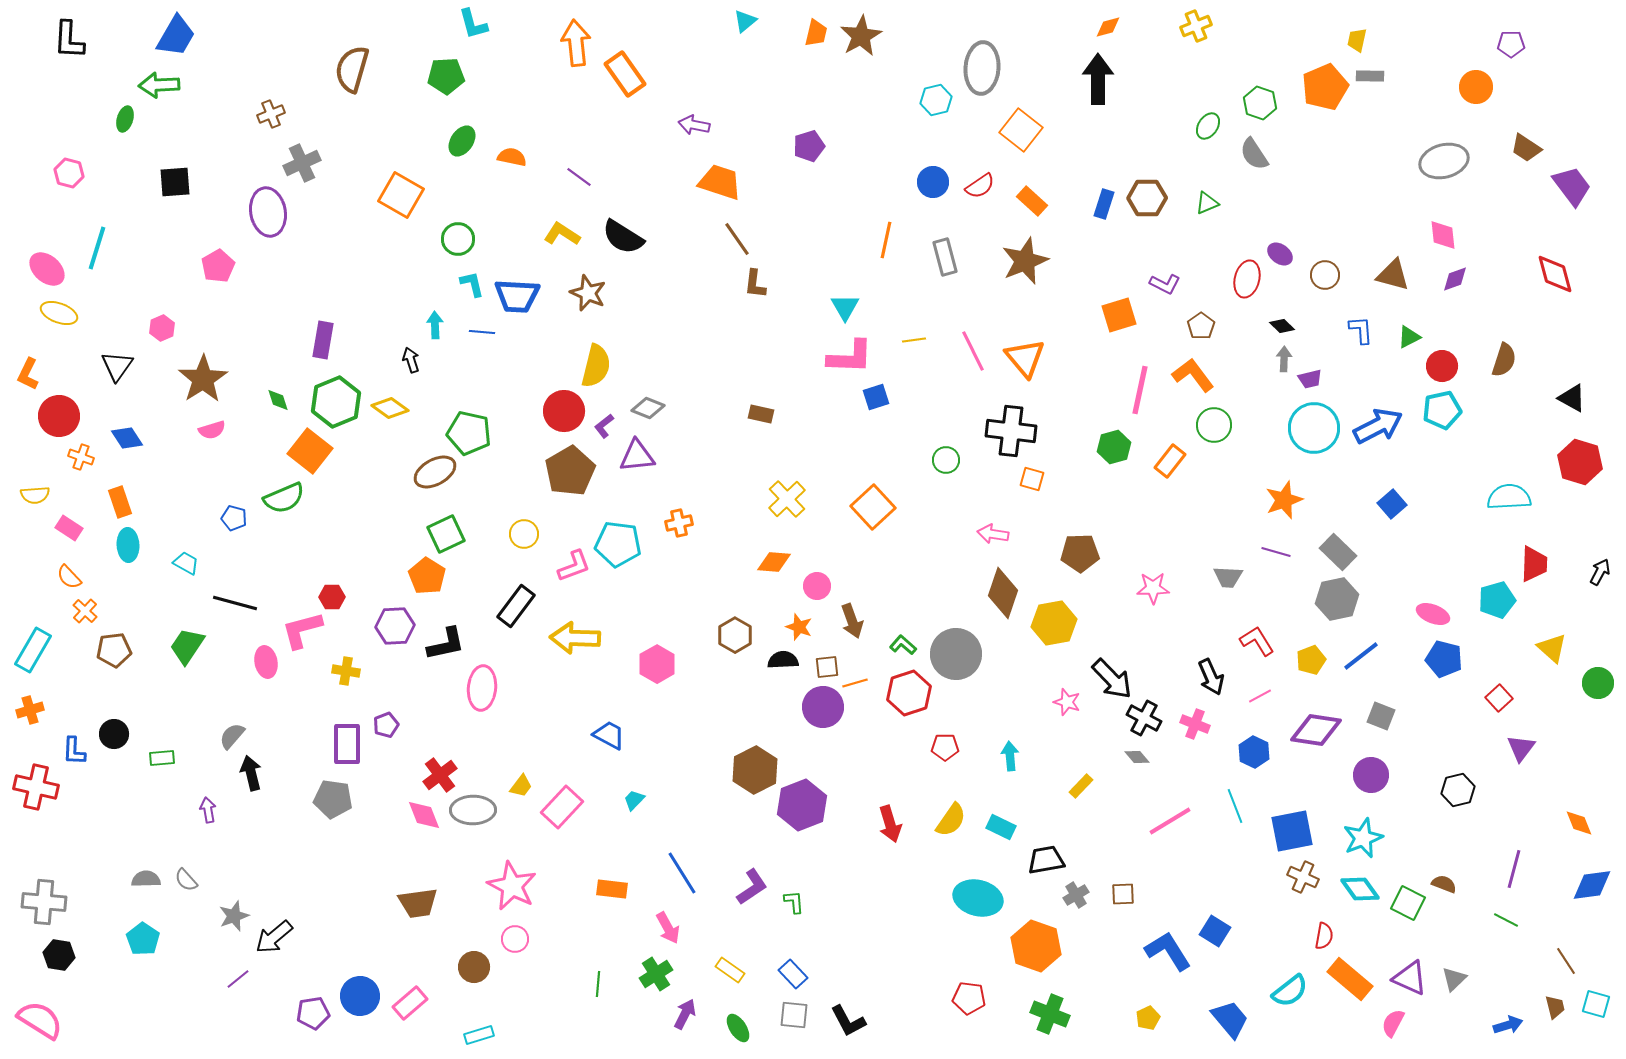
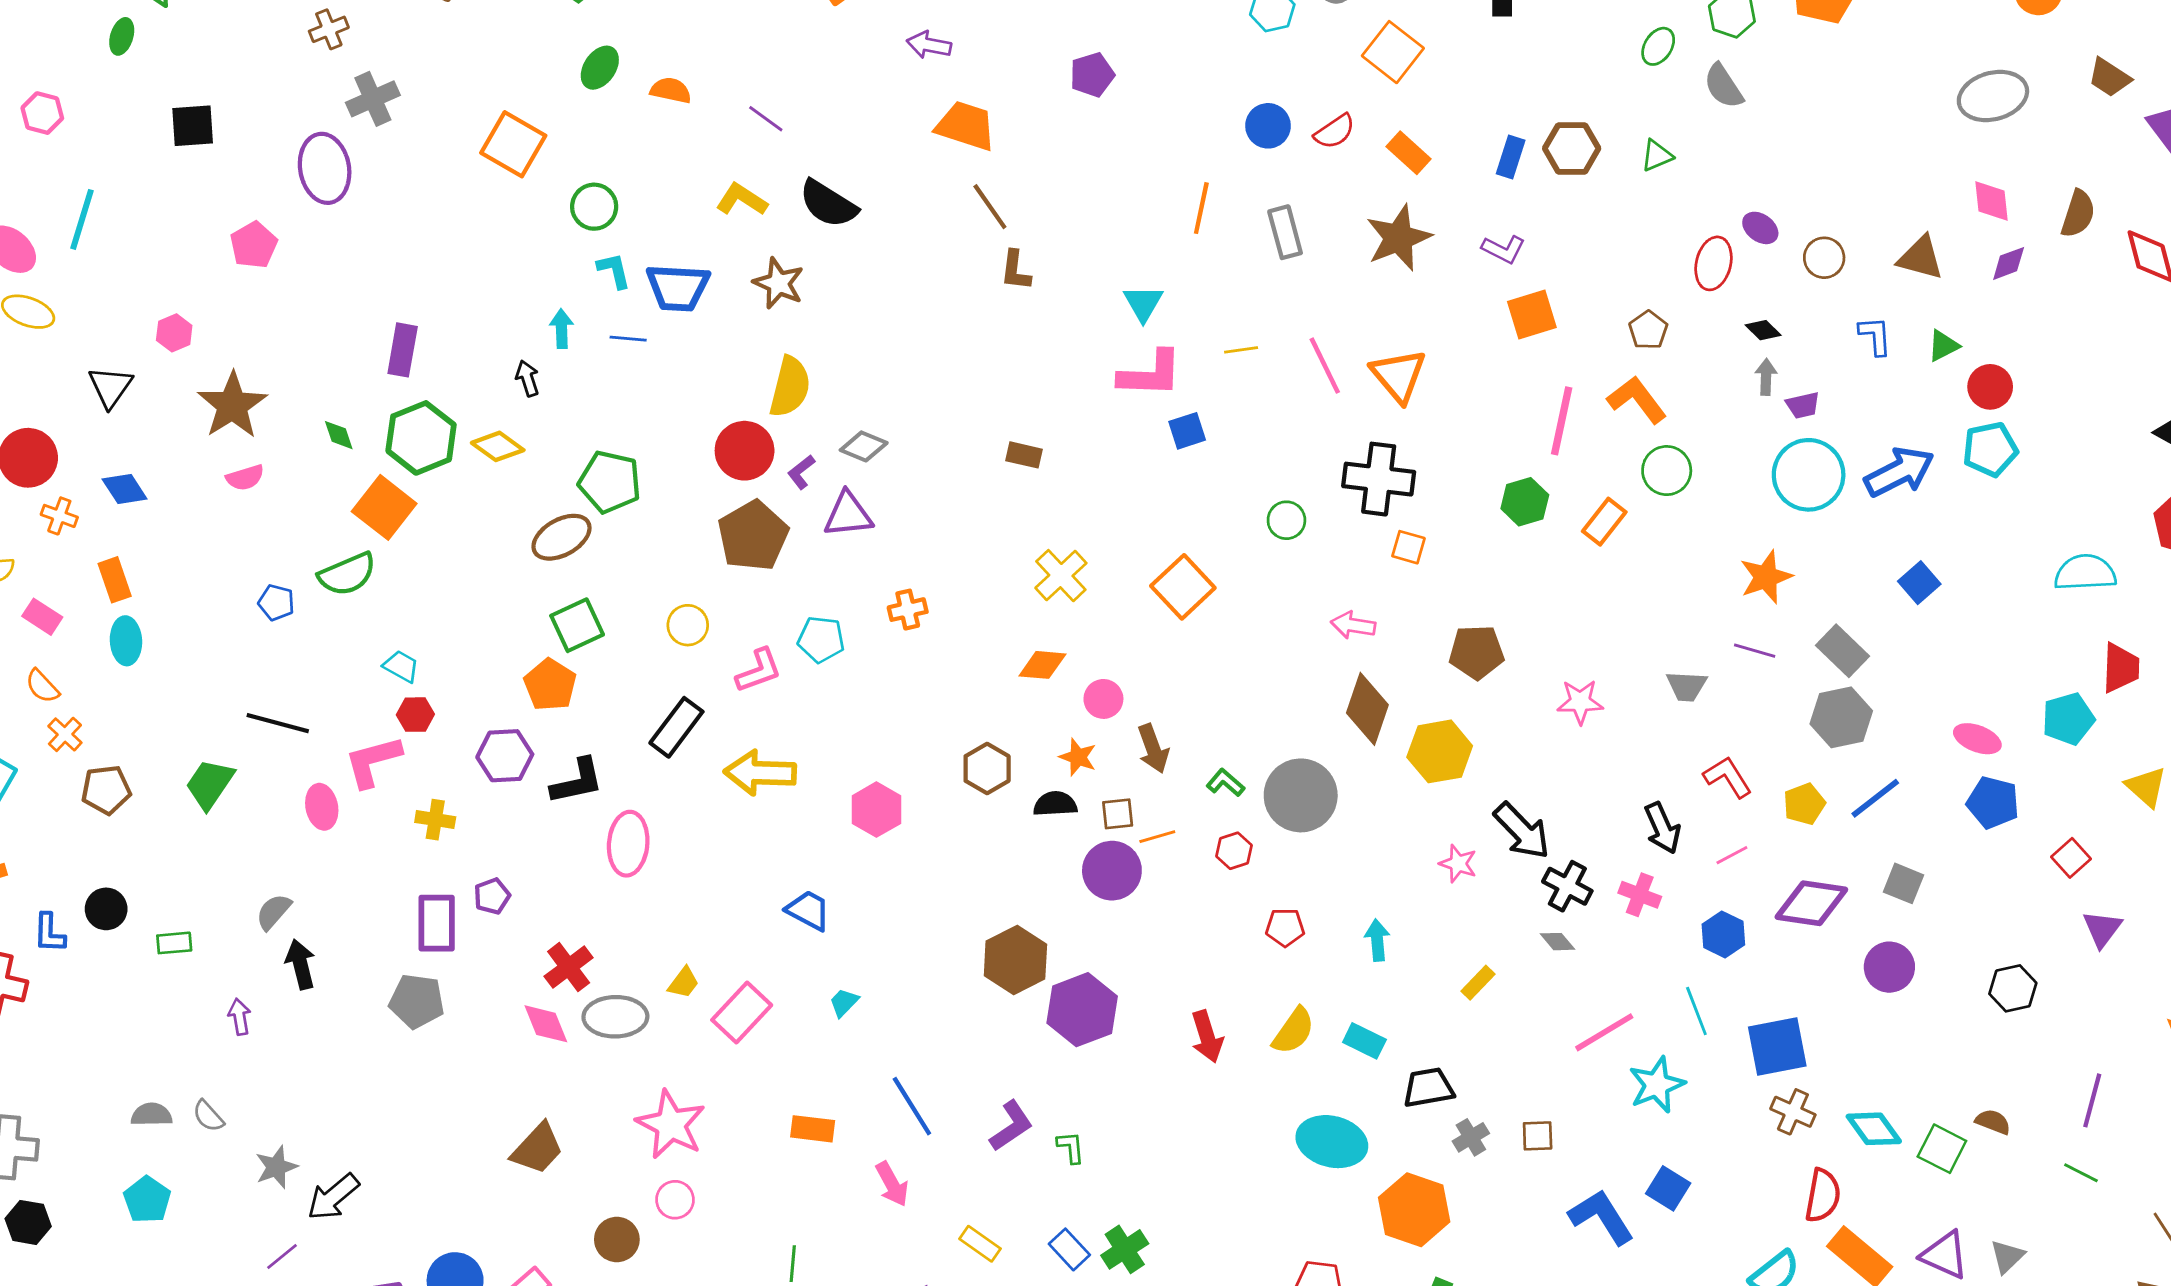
purple L-shape: (1165, 284) -> (1504, 249), moved
brown semicircle: (1504, 360) -> (2078, 214), moved
cyan pentagon: (618, 544) -> (821, 639), size x0.7
cyan trapezoid: (186, 563) -> (401, 666), moved
red hexagon: (909, 693) -> (1234, 851), size x0.6
cyan star: (1363, 838) -> (1657, 1085), moved
brown trapezoid: (418, 903) -> (537, 1149), turned -39
red semicircle: (1324, 936) -> (1823, 1195), size x1.4
green cross: (656, 974) -> (1125, 1249), moved

